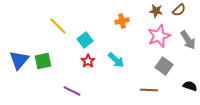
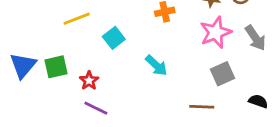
yellow line: (58, 26) -> (77, 19), turned -66
red star: (88, 61) -> (89, 81), moved
gray square: (164, 66) -> (222, 74), turned 30

